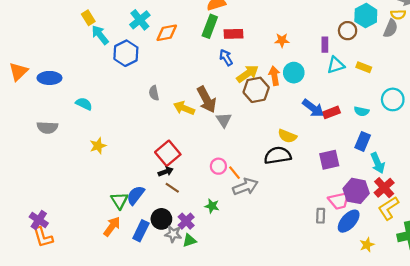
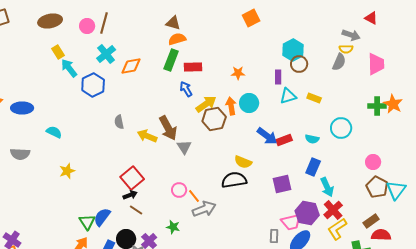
cyan hexagon: (366, 16) -> (293, 50), moved

